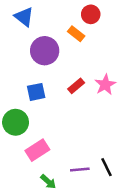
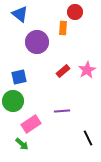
orange rectangle: (76, 34) -> (63, 28), turned 56
blue square: (36, 92) -> (19, 77), moved
purple line: (80, 170) -> (62, 111), moved
green arrow: (48, 182) -> (22, 144), moved

